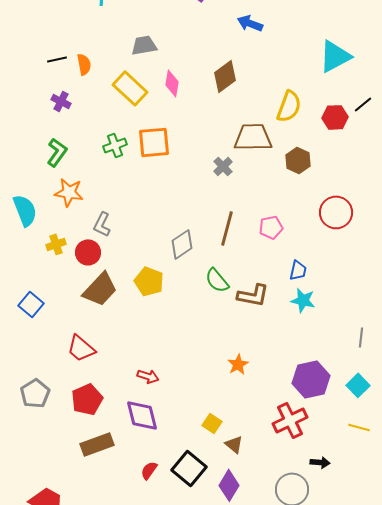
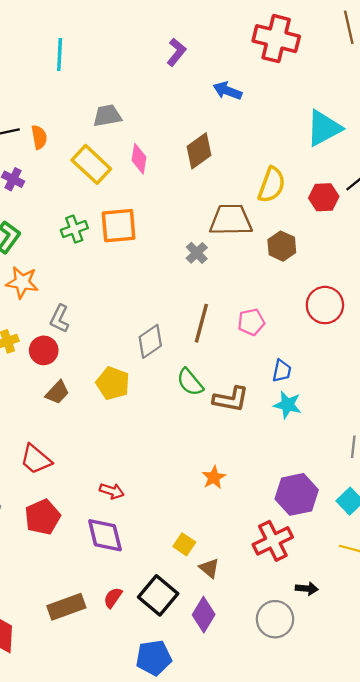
brown trapezoid: (100, 289) -> (57, 392), size x0.6
brown rectangle: (97, 444) -> (66, 607), moved

